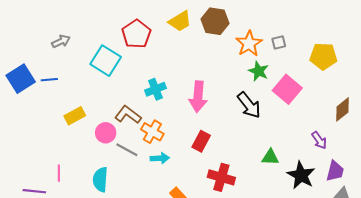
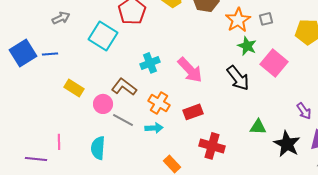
pink arrow: (198, 97) -> (190, 70), turned -48
yellow rectangle: (75, 116) -> (74, 88), turned 60
orange cross: (152, 132) -> (159, 103), moved
red rectangle: (201, 141) -> (193, 112), turned 42

